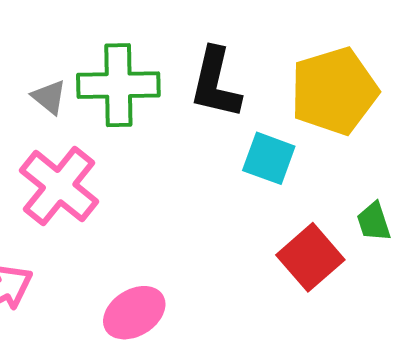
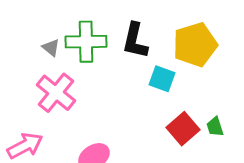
green trapezoid: (374, 222) -> (215, 127), moved

